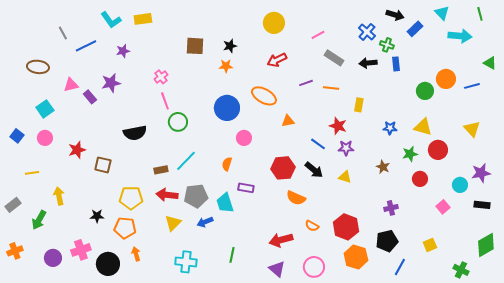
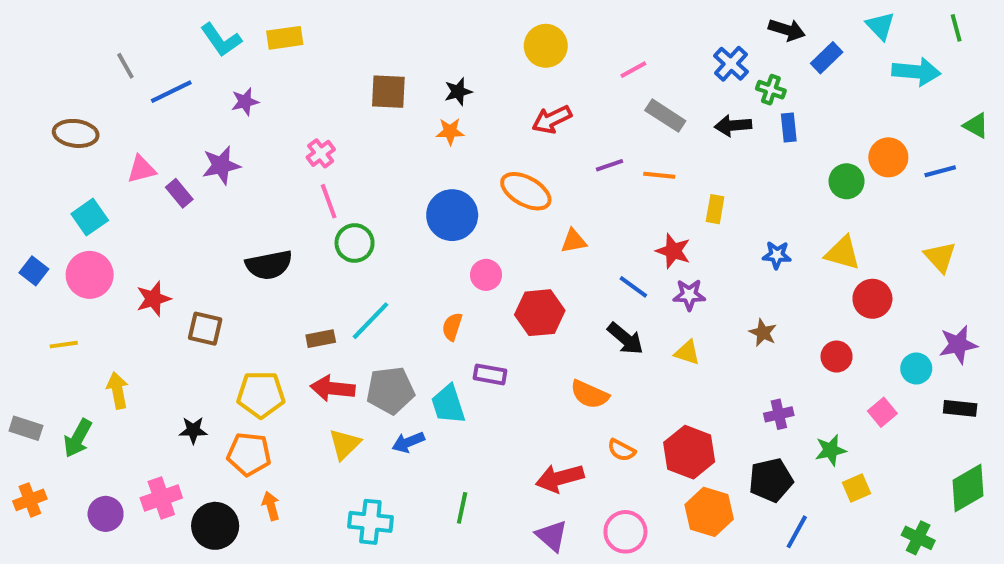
pink circle: (45, 138) -> (90, 275), size x1.5
green star: (410, 154) -> (831, 450), moved
red hexagon: (283, 168) -> (540, 313), moved
gray rectangle: (13, 205) -> (26, 428), moved, turned 56

